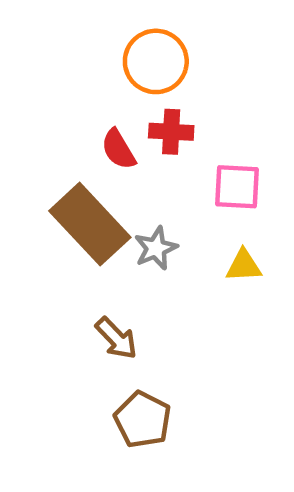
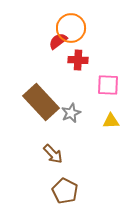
red semicircle: (118, 149) -> (58, 41), moved, turned 84

